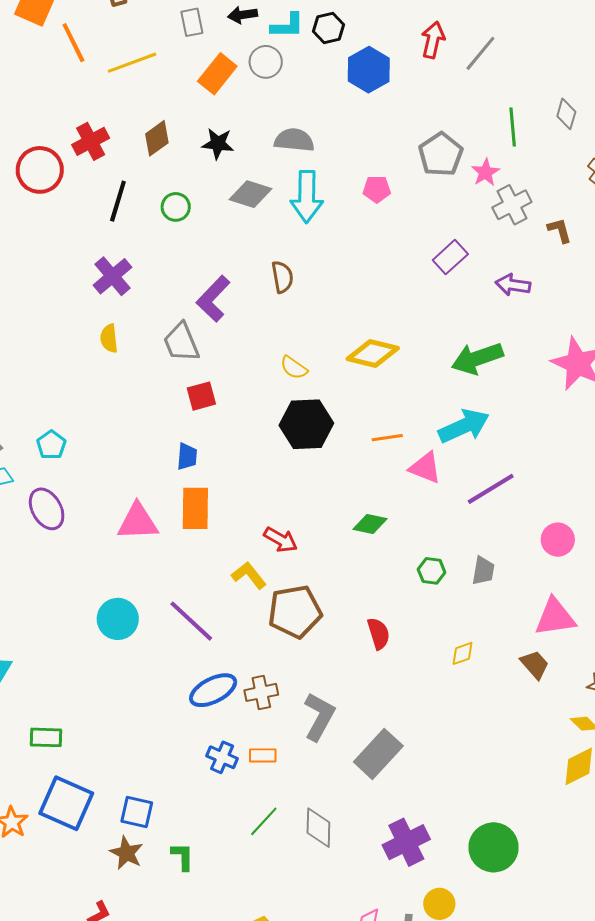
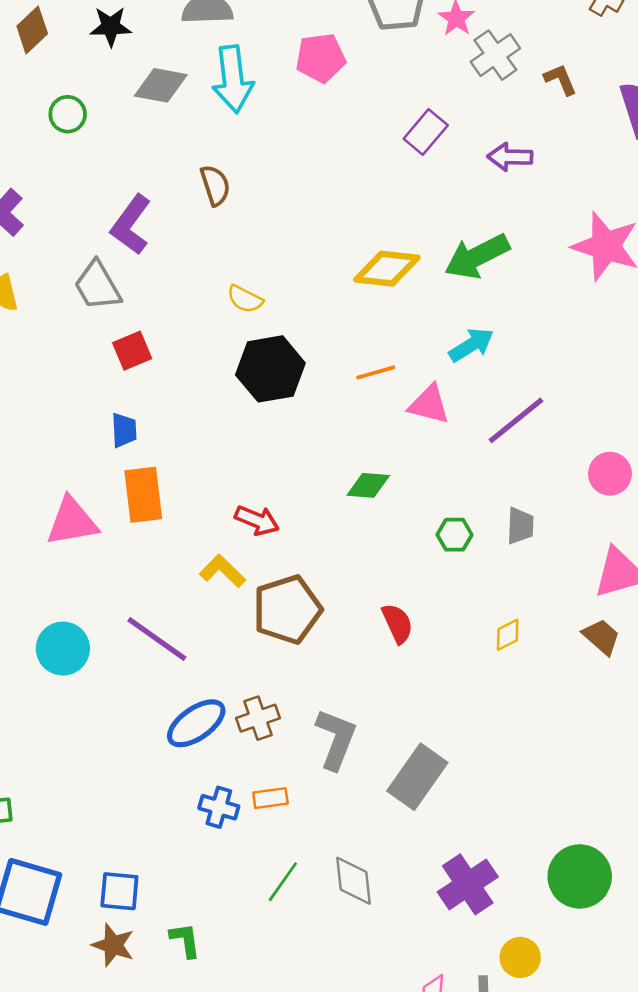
pink pentagon: (377, 189) -> (321, 58), size x1.4
yellow diamond: (373, 353) -> (387, 269), moved
cyan arrow: (464, 426) -> (471, 345), size x0.7

